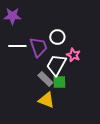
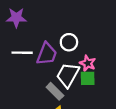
purple trapezoid: (38, 47) -> (47, 54), turned 40
green square: (59, 82) -> (88, 78), moved

